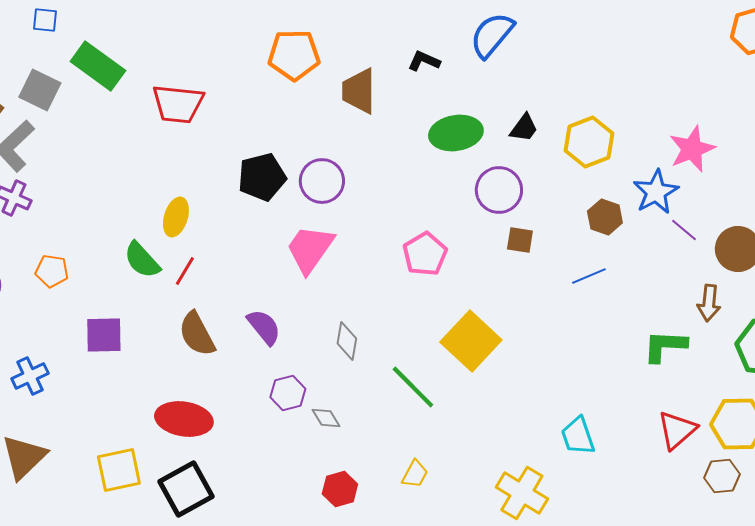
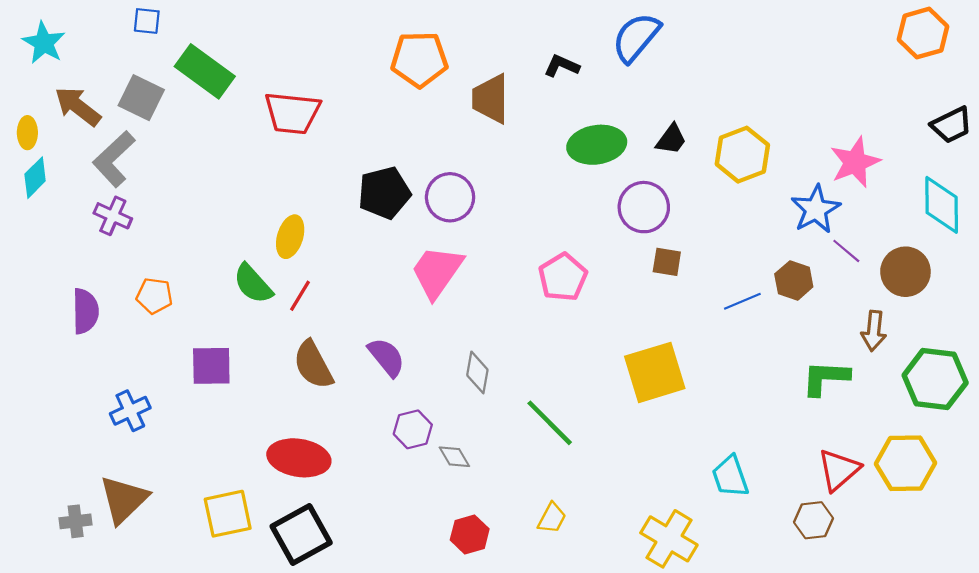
brown hexagon: (605, 217) -> (794, 280), moved
yellow square: (471, 341) -> (655, 372), moved, turned 30
brown hexagon: (722, 476) -> (814, 520), moved

